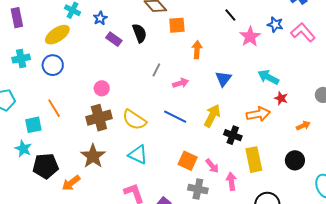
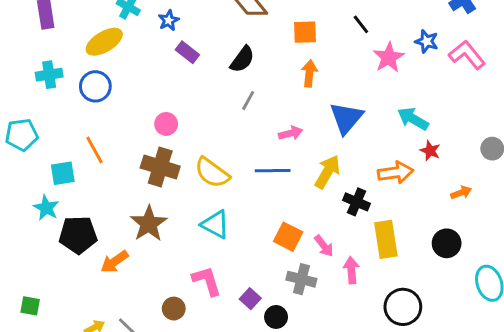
orange square: (177, 25) -> (305, 32), moved
black semicircle: (139, 33) -> (242, 59), moved, turned 54
blue triangle: (223, 79) -> (346, 118), size x1.4
pink arrow: (181, 83) -> (291, 133), moved
blue line: (175, 117) -> (273, 171), turned -30
brown cross: (99, 118) -> (160, 167), turned 30

